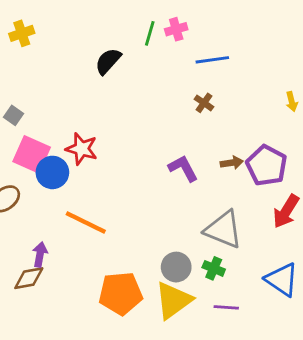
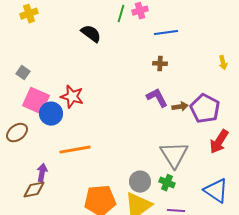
black semicircle: (108, 61) -> (91, 34), turned 85
brown cross: (204, 103) -> (160, 64), turned -32
purple L-shape: (183, 168) -> (157, 98), moved
orange line: (86, 223) -> (75, 150), turned -36
gray triangle: (223, 229) -> (174, 155), turned 36

